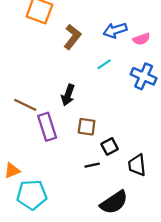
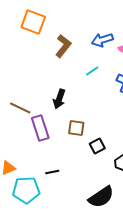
black line: (92, 165) -> (52, 172), moved

